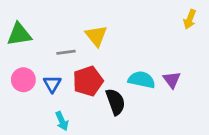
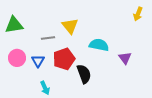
cyan semicircle: (142, 80) -> (99, 45), moved

